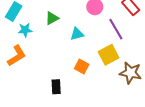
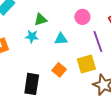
cyan star: (25, 30) -> (32, 36), moved
black rectangle: (56, 87) -> (32, 84), size x1.5

